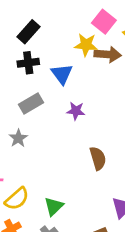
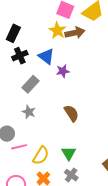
yellow star: (86, 45) -> (57, 30), turned -30
purple star: (76, 111) -> (63, 71), moved
brown semicircle: (98, 158) -> (71, 113), moved

